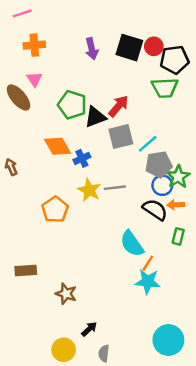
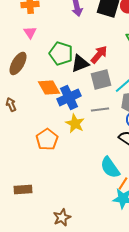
brown ellipse: (19, 97) -> (18, 63), moved, turned 70
blue cross: (82, 158) -> (69, 97), size x1.6
gray line: (115, 188) -> (100, 109), moved
brown star: (66, 294) -> (62, 217), moved, turned 30

